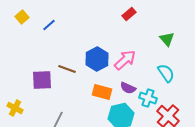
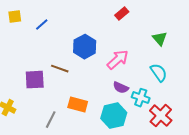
yellow square: (22, 17) -> (15, 17), turned 32
blue hexagon: (97, 59) -> (85, 47), moved
orange rectangle: (102, 92) -> (78, 105), moved

